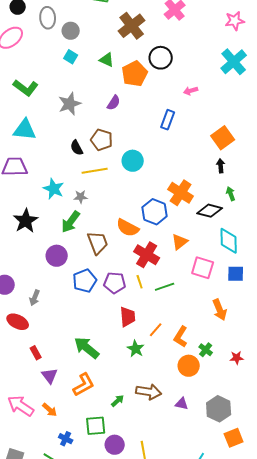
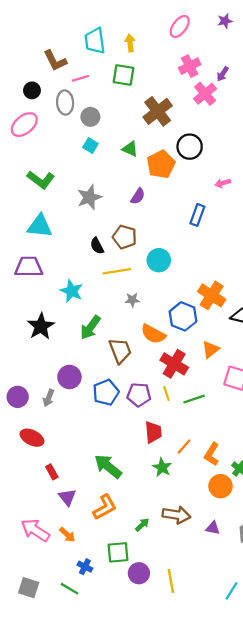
gray star: (81, 197) -> (132, 300), moved
purple circle: (57, 256) -> (69, 377), moved
gray arrow: (35, 298) -> (49, 398), moved

